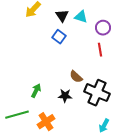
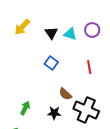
purple circle: (103, 28) -> (92, 30), moved
blue square: (59, 37) -> (51, 63), moved

